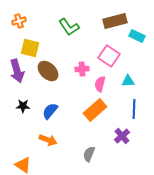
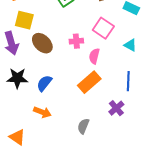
cyan triangle: (128, 81) -> (130, 45), moved, turned 32
black star: (23, 106) -> (17, 78), size x1.5

